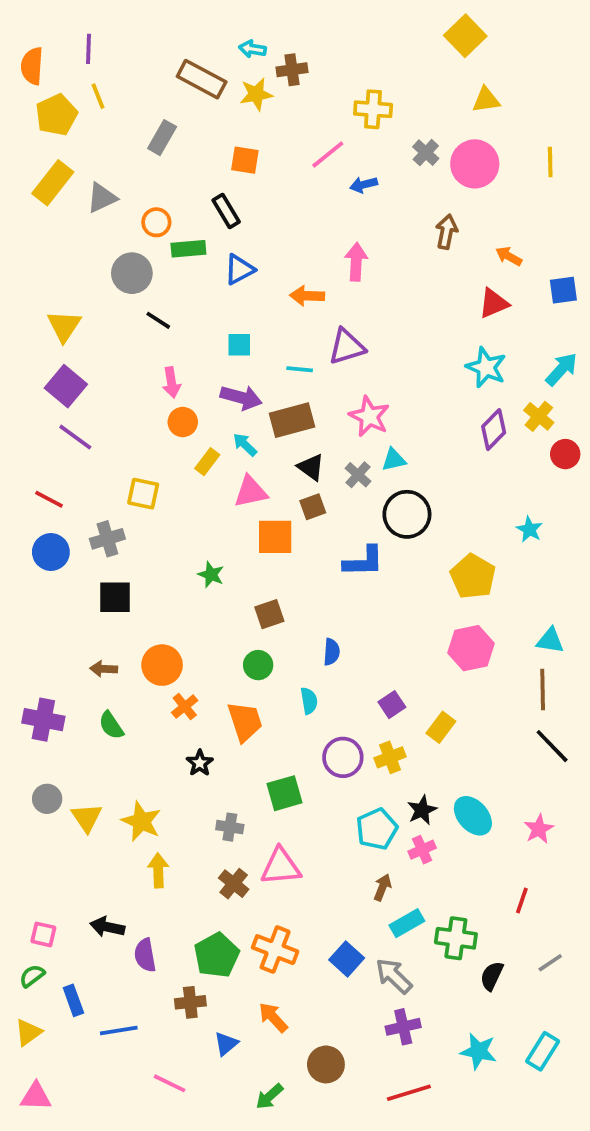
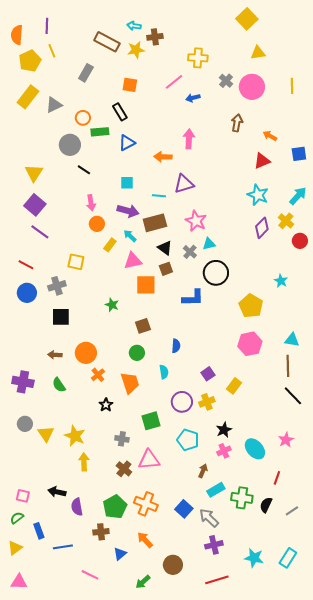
cyan ellipse: (473, 816) -> (255, 449), moved
cyan pentagon: (377, 829) -> (188, 440), moved, turned -30
black semicircle: (492, 976) -> (266, 505), moved

